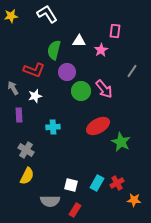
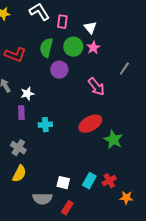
pink rectangle: (115, 31) -> (62, 22), moved
white triangle: (79, 41) -> (90, 28), moved, turned 48
red L-shape: (34, 70) -> (15, 55), moved
green circle: (81, 91) -> (73, 47), moved
purple rectangle: (19, 115) -> (21, 113), moved

